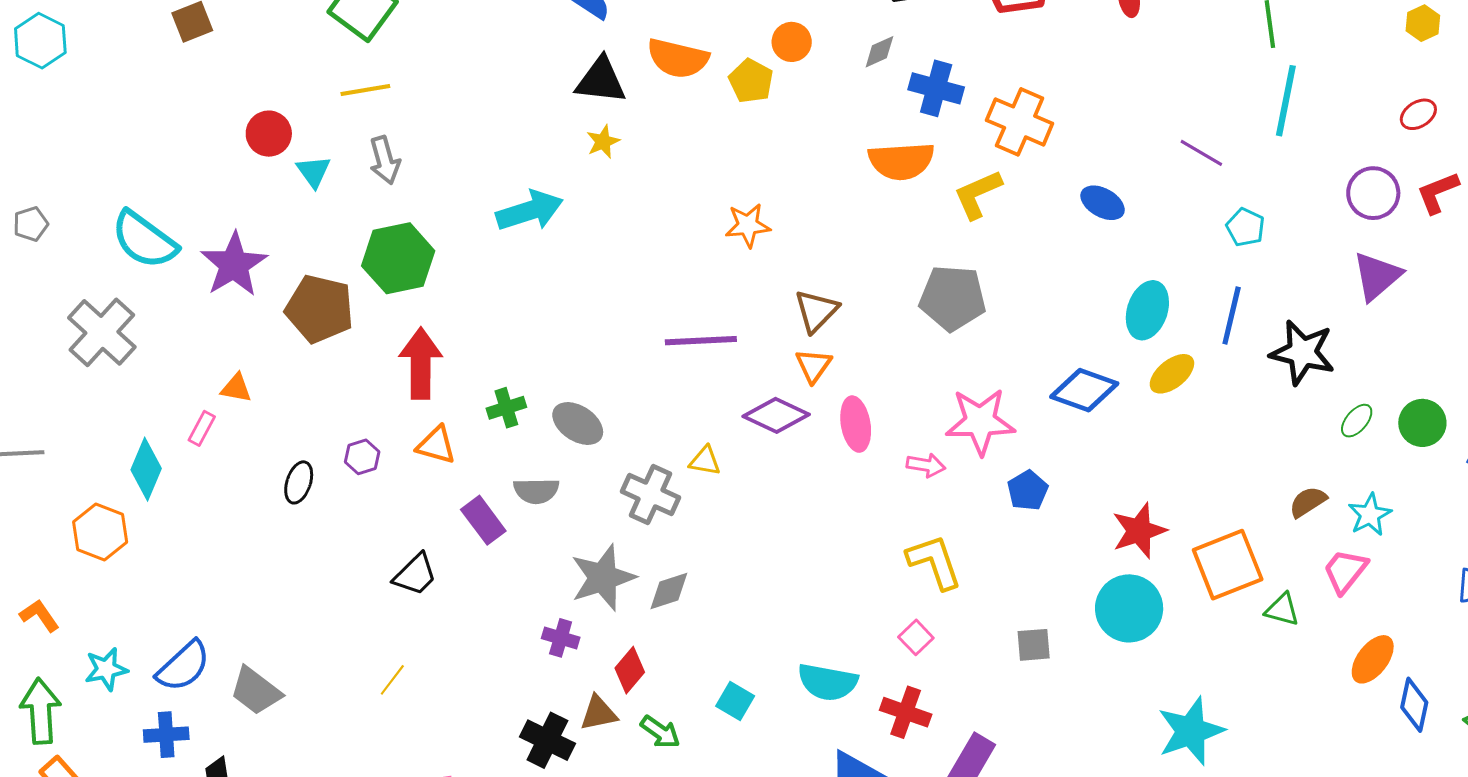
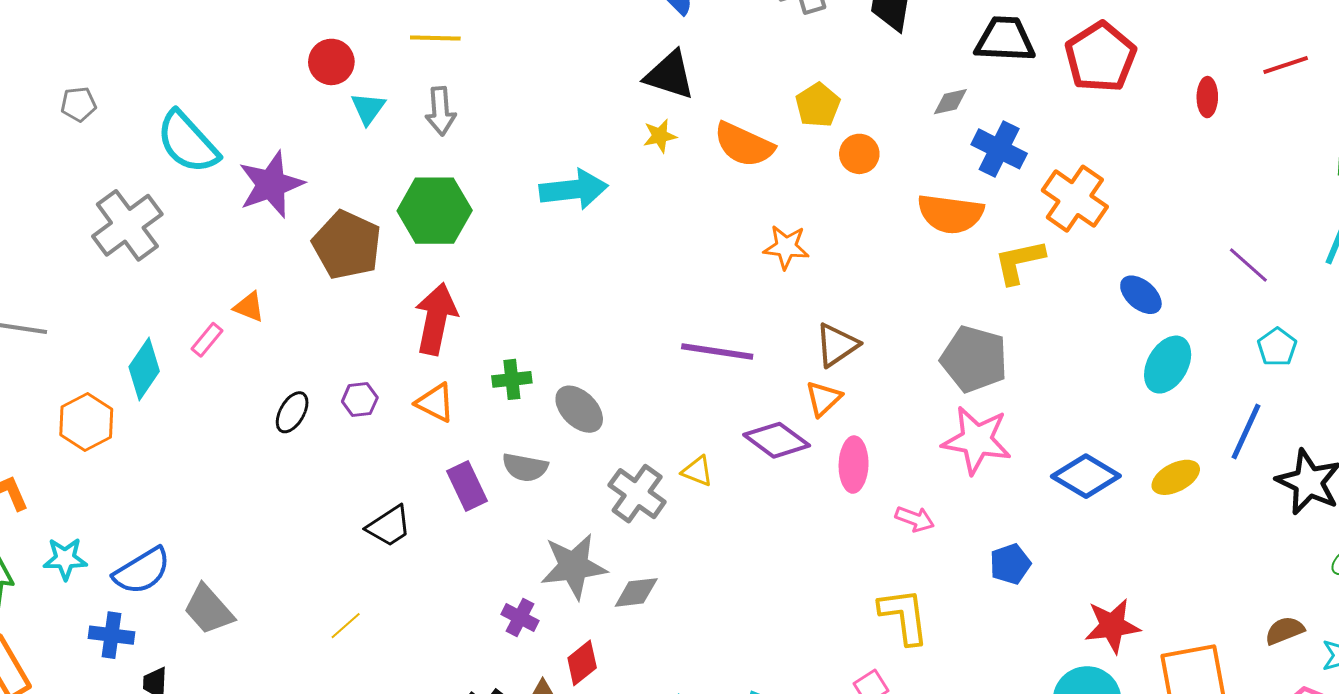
orange circle: (792, 42) -> (859, 154), moved
orange semicircle: (678, 58) -> (744, 145), moved
cyan ellipse: (1147, 310) -> (1168, 365), moved
pink star: (980, 422) -> (977, 440), moved

